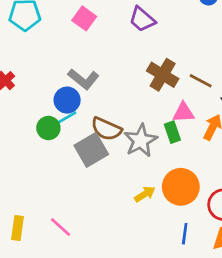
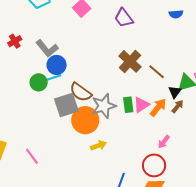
gray L-shape: (83, 79) -> (47, 48), moved
pink triangle: (184, 113) -> (141, 105), moved, turned -42
orange circle: (181, 187) -> (85, 120), moved

